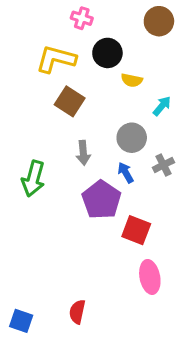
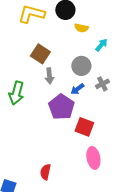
brown square: (70, 101) -> (40, 54), moved
blue arrow: (126, 173) -> (77, 89), turned -96
red semicircle: (77, 312) -> (45, 172), moved

